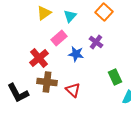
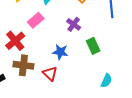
blue star: (76, 54) -> (60, 52), moved
green rectangle: (115, 77) -> (93, 46), moved

